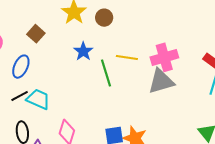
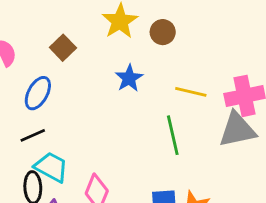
green line: (106, 73) -> (173, 135), moved
cyan trapezoid: (38, 99) -> (51, 167), moved

